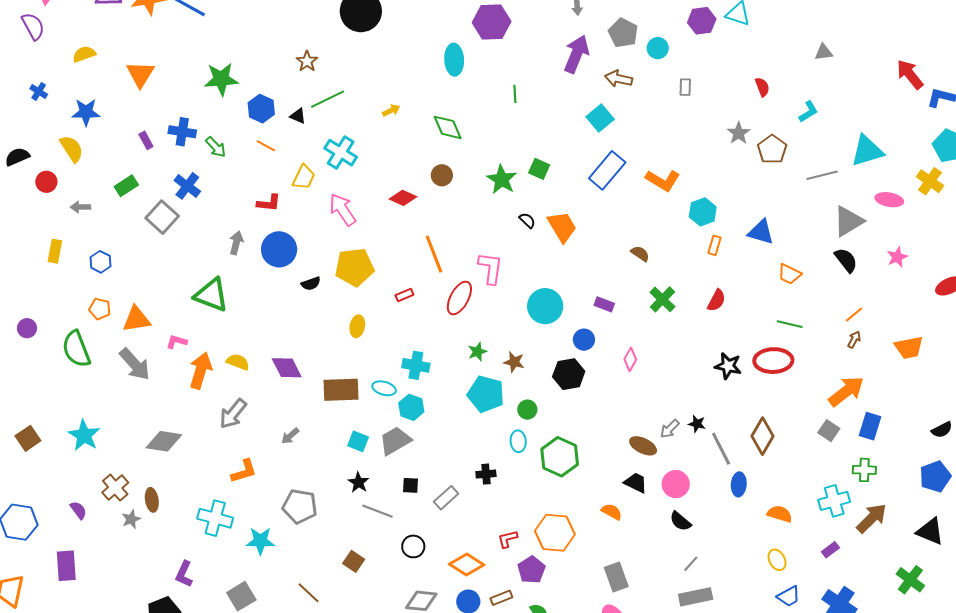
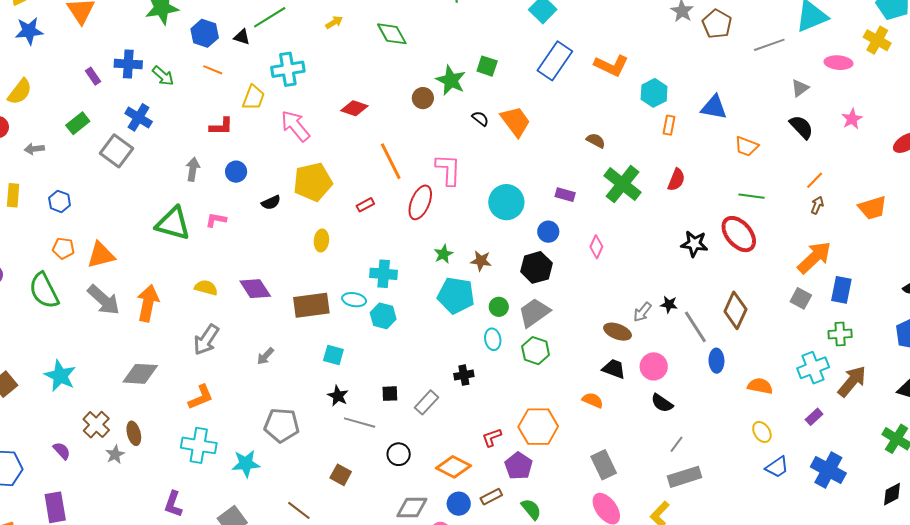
blue star: (86, 112) -> (29, 31), moved
yellow semicircle: (72, 149) -> (20, 92), turned 76
cyan cross: (341, 153) -> (288, 69), turned -36
brown circle: (442, 175) -> (423, 98), moved
gray triangle: (848, 221) -> (800, 88), size x0.6
blue circle: (279, 249) -> (236, 172), size x0.6
green cross: (662, 299) -> (623, 184), size x1.4
pink L-shape: (177, 342) -> (216, 220), moved
red ellipse: (773, 361) -> (739, 234), turned 57
orange arrow: (201, 371) -> (148, 303), moved
gray trapezoid: (395, 441) -> (534, 313), moved
green hexagon: (560, 457) -> (536, 351), size x0.7
orange L-shape: (244, 471) -> (201, 397), moved

